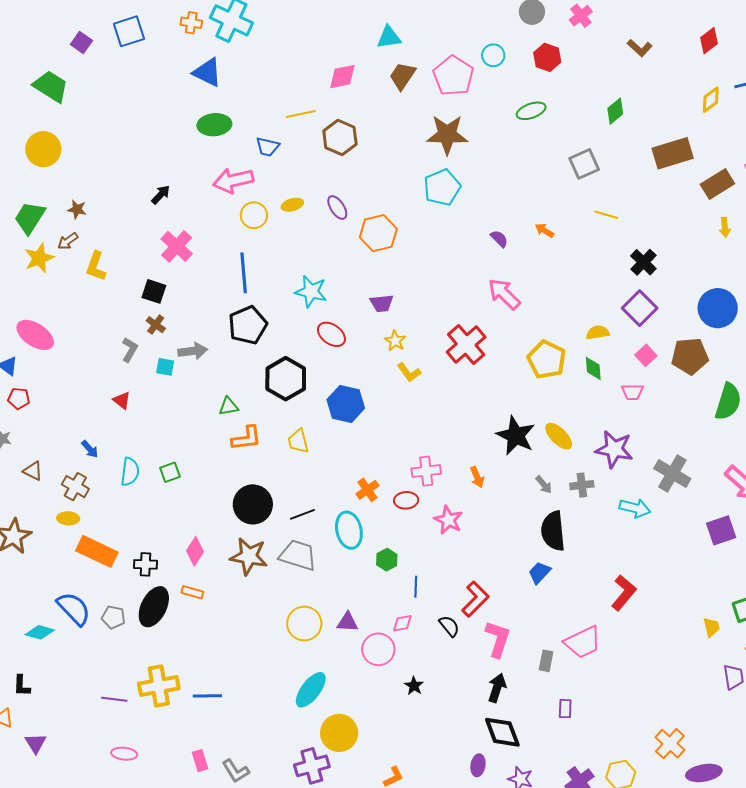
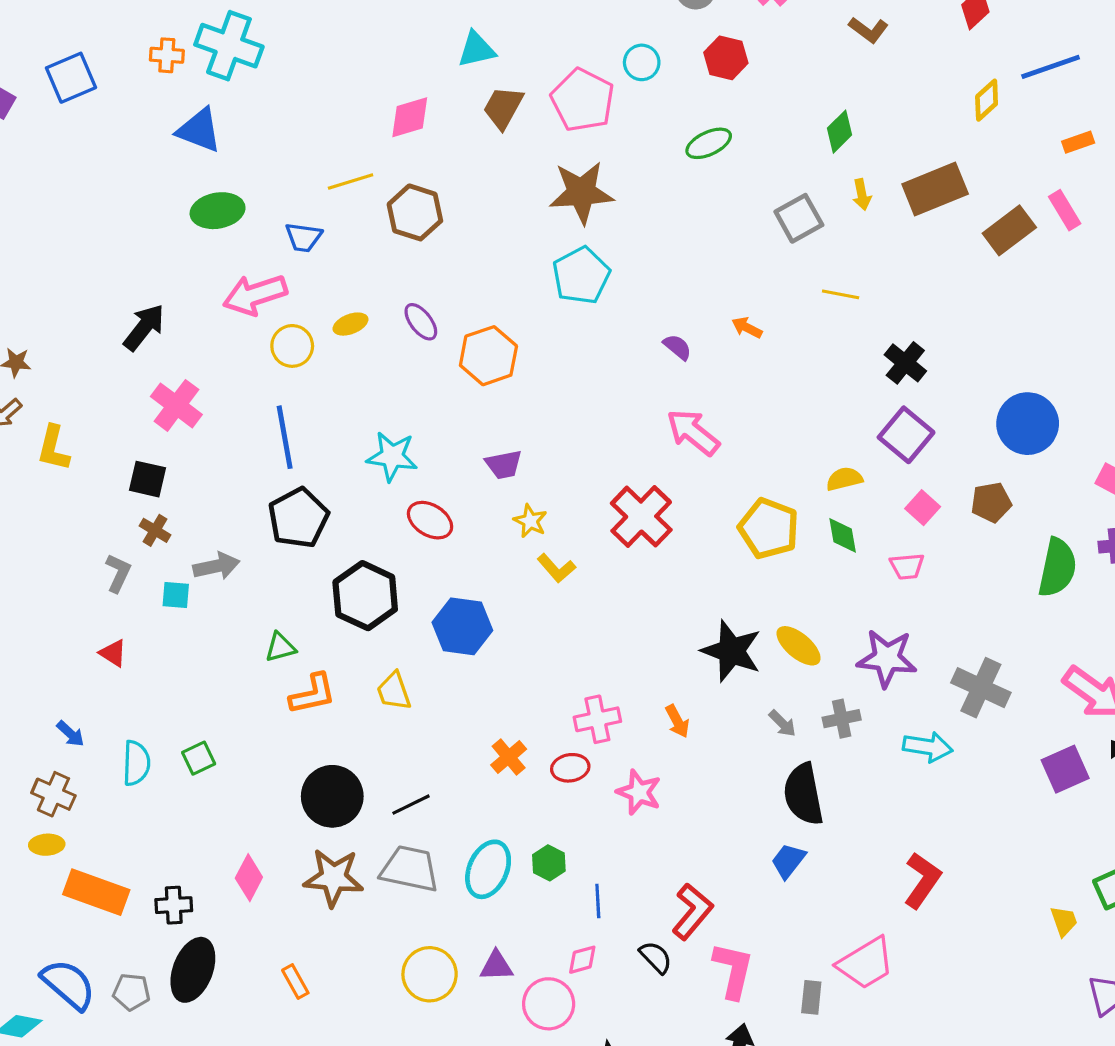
black arrow: (161, 195) -> (144, 327), size x1.5
yellow arrow: (725, 227) -> (862, 195), moved
brown pentagon: (690, 356) -> (991, 502), size x0.7
cyan ellipse: (349, 530) -> (488, 869), moved, turned 42
orange rectangle: (192, 592) -> (295, 982), moved, turned 50

